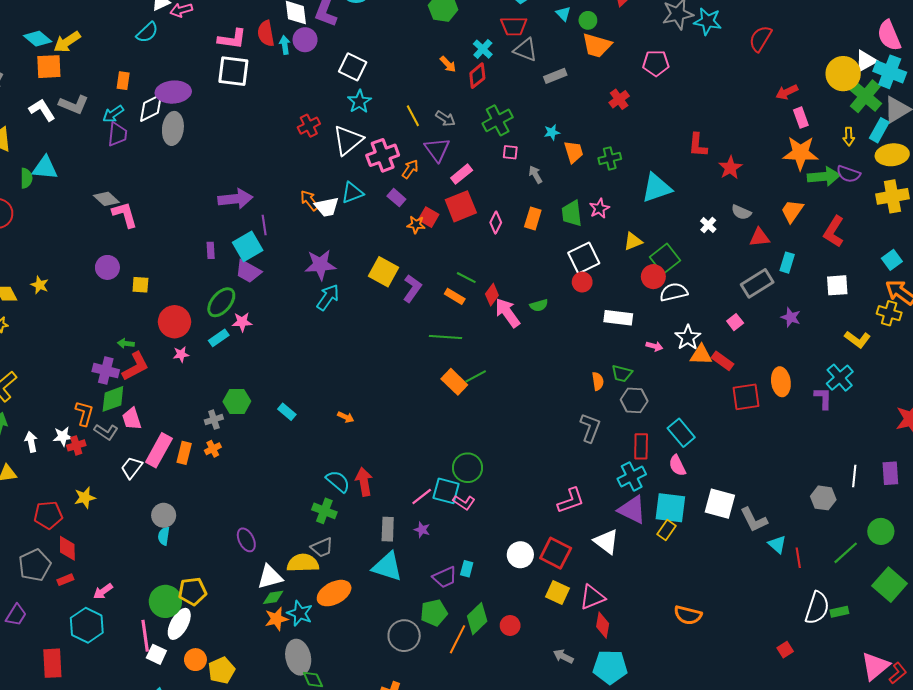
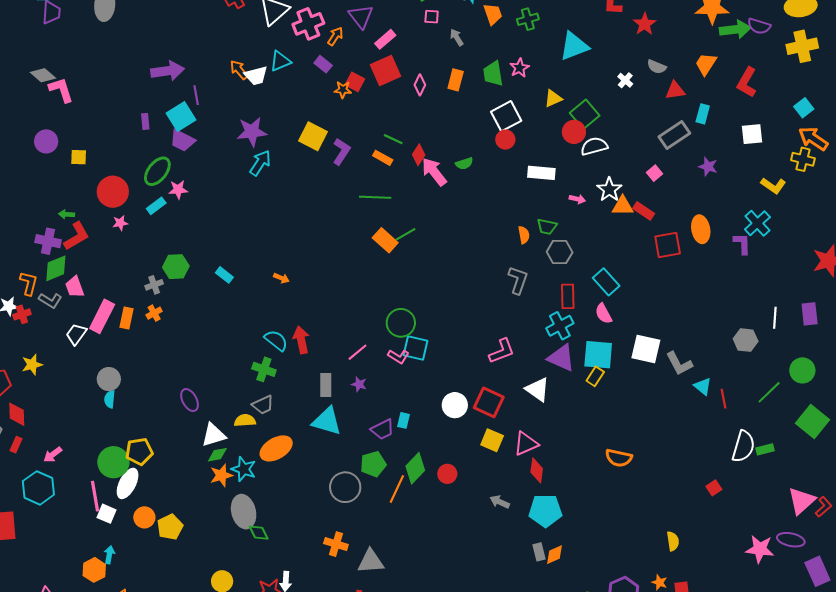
cyan square: (446, 491) -> (415, 348), moved
yellow semicircle: (303, 563) -> (245, 421), size x0.7
red rectangle: (65, 580) -> (16, 445), turned -42

